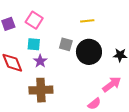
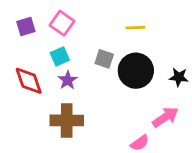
cyan square: (34, 44) -> (60, 56), turned -32

